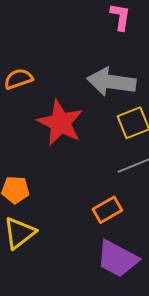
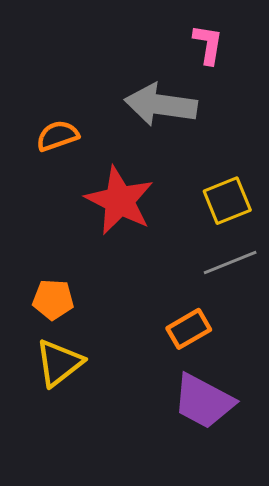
gray arrow: (111, 82) -> (161, 105), moved

